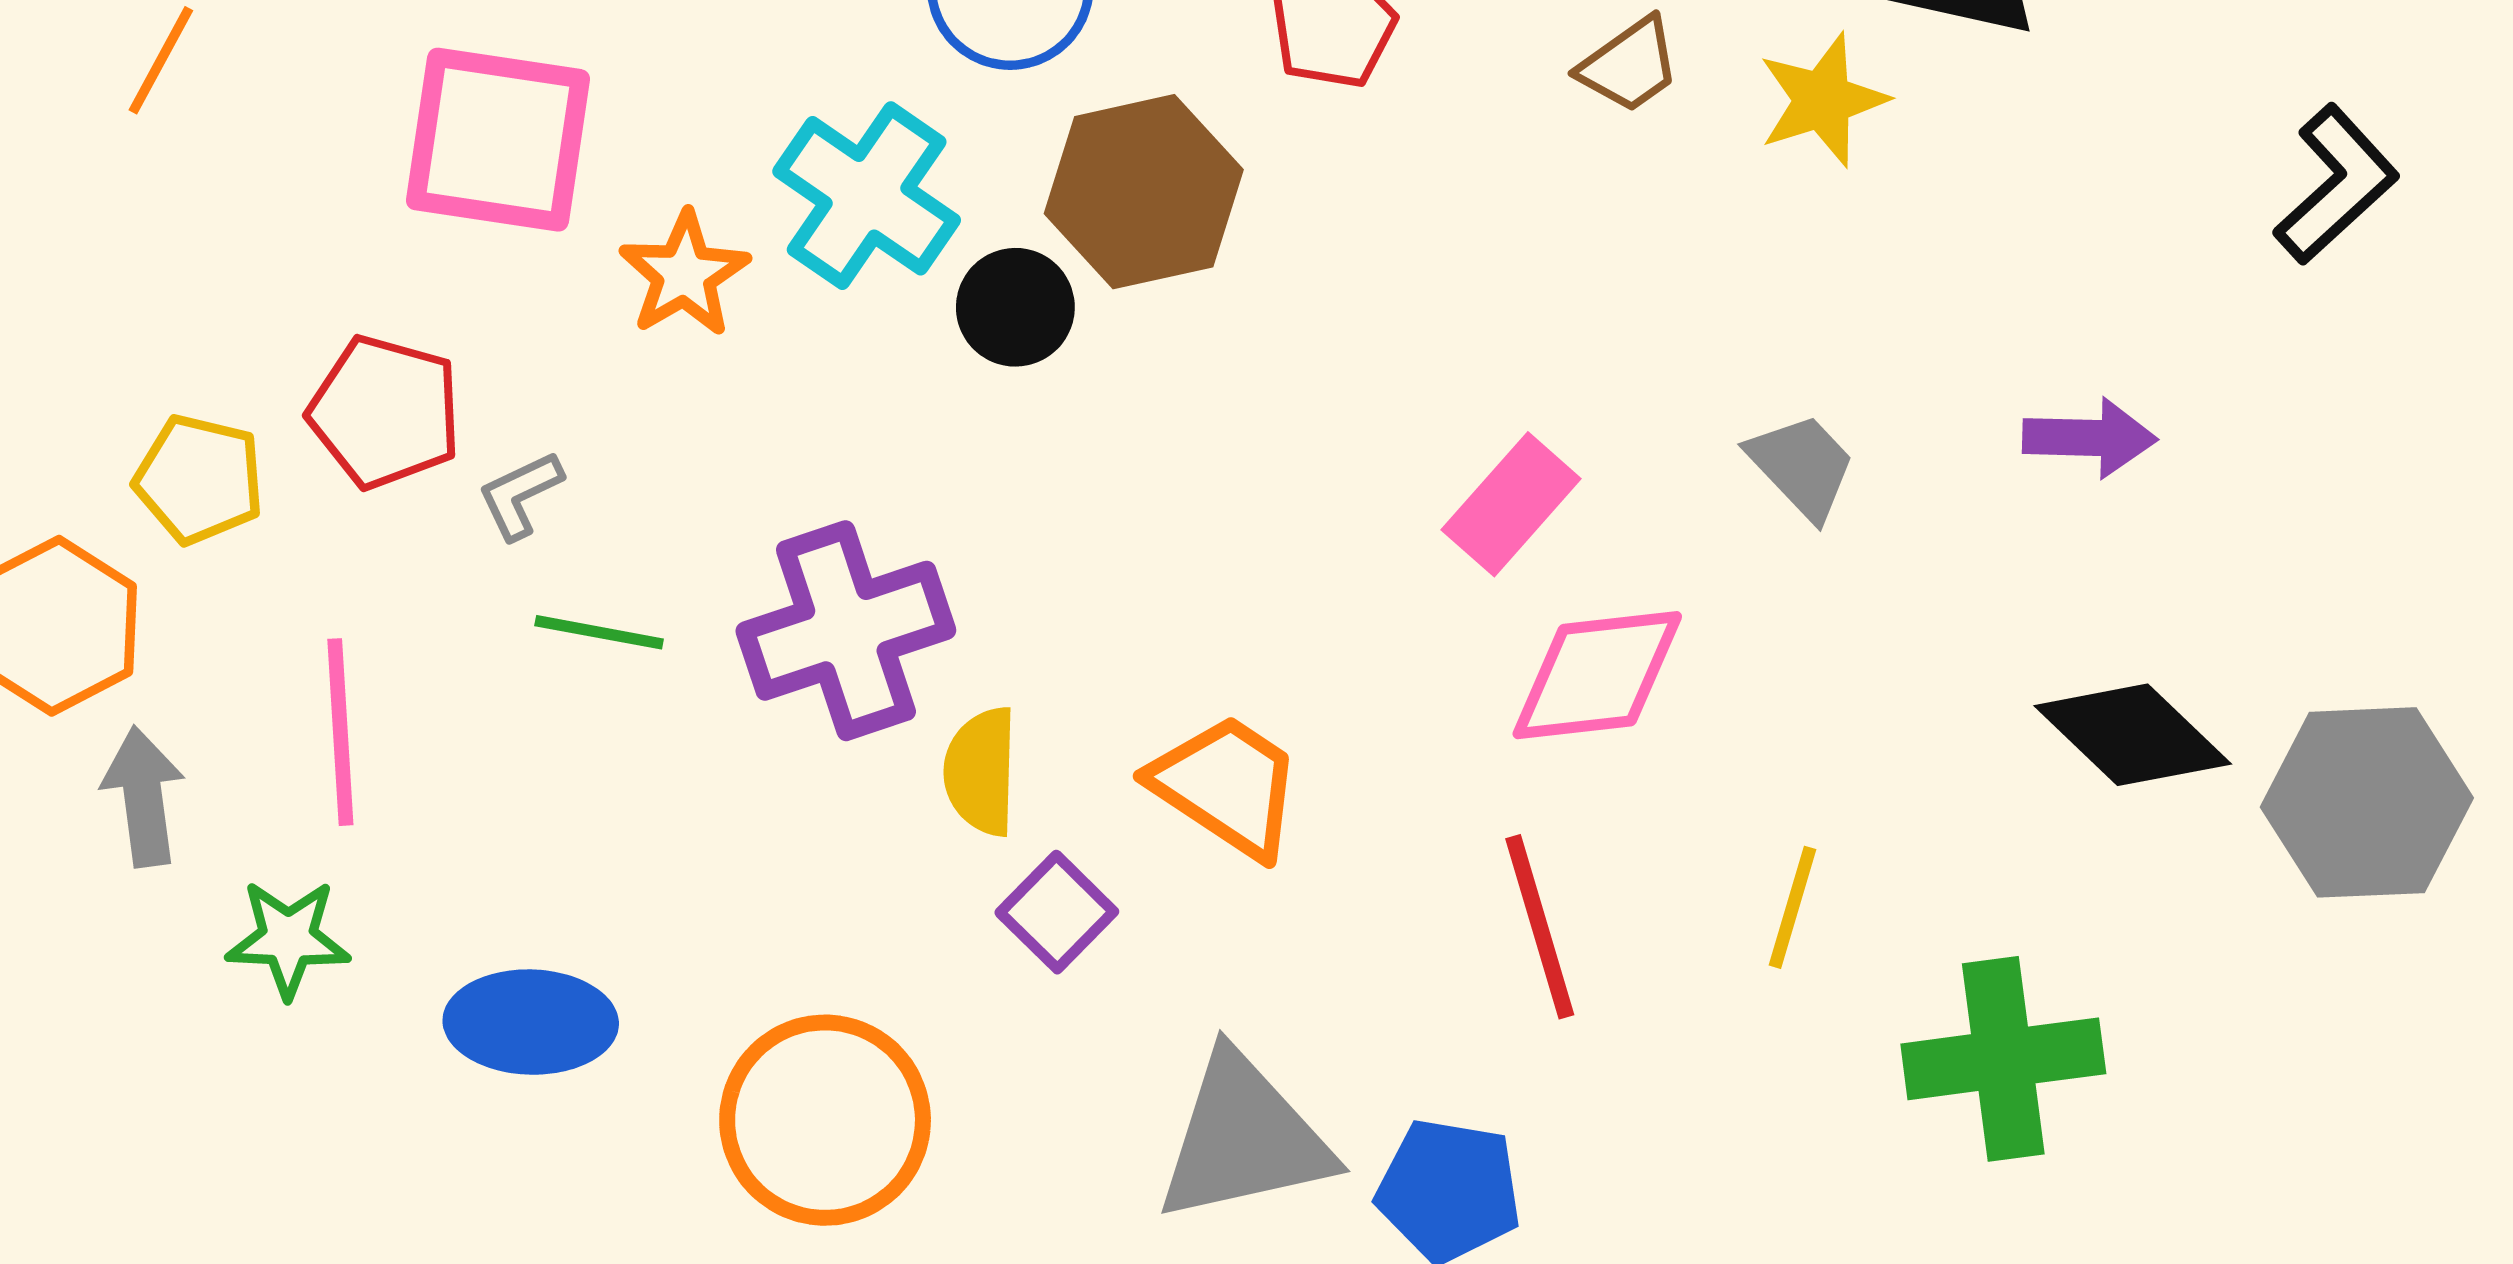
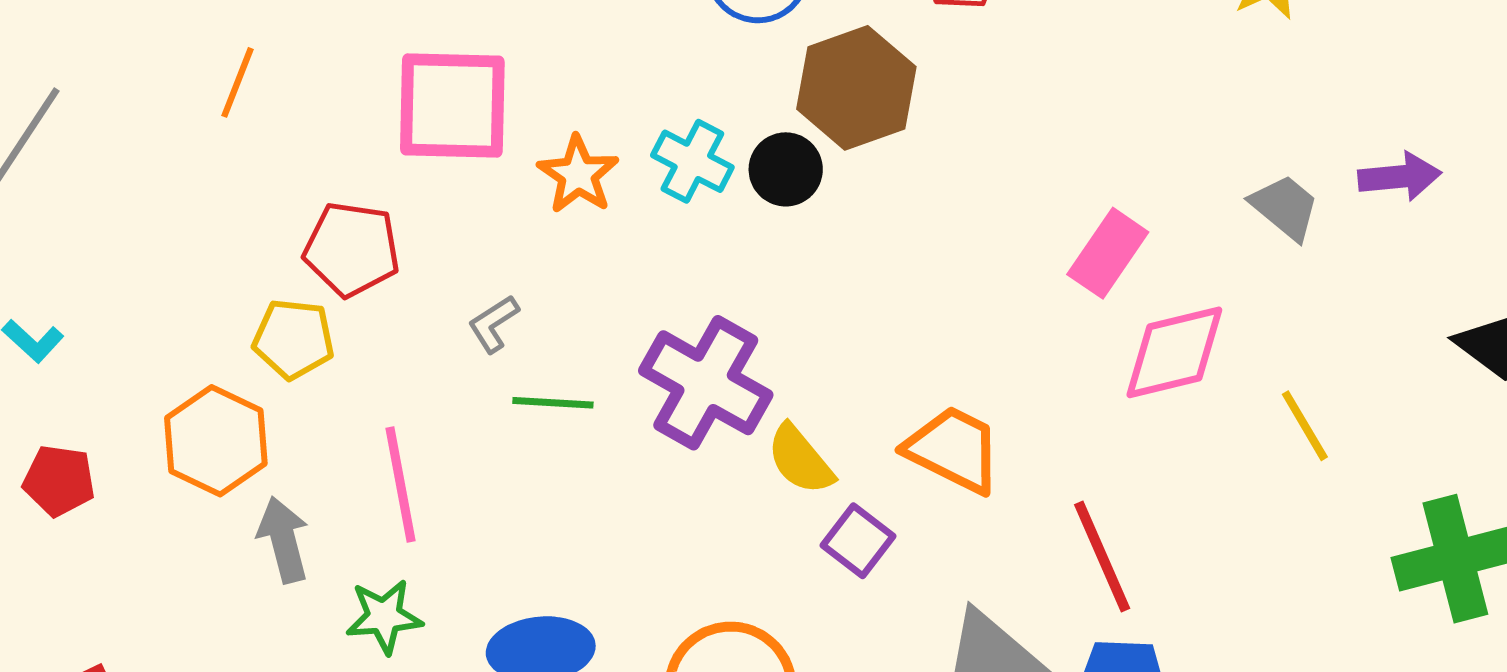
cyan cross: (867, 196) -> (692, 161), moved, size x0.7
red pentagon: (385, 412) -> (352, 249), moved
purple arrow: (2090, 438) -> (1400, 177), moved
purple cross: (846, 631) -> (706, 383), turned -35
yellow semicircle: (981, 771) -> (800, 460), turned -34
yellow line: (1793, 907) -> (1305, 426), moved, turned -40
red line: (1540, 927) -> (1102, 556), moved

